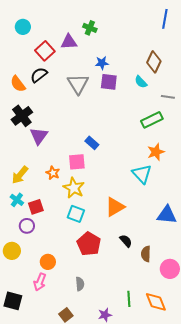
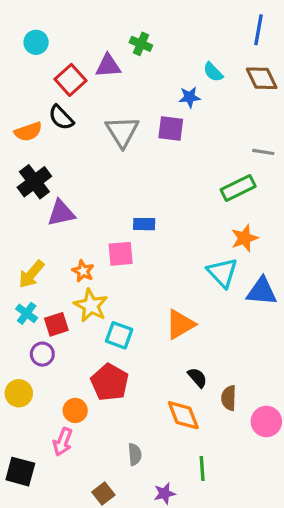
brown diamond: (154, 62) -> (262, 78), moved, turned -50
blue star: (102, 63) -> (190, 97), moved
black semicircle: (39, 75) -> (61, 118), turned -96
cyan semicircle: (141, 82) -> (213, 72), moved
orange semicircle: (18, 84) -> (28, 132), turned -72
purple triangle: (39, 136) -> (61, 213), turned 42
blue rectangle: (92, 143) -> (144, 224), turned -40
yellow star: (74, 188) -> (91, 306), moved
blue triangle: (167, 215) -> (262, 291), moved
red pentagon: (89, 244) -> (110, 382), moved
gray semicircle: (80, 284) -> (135, 454), moved
orange diamond: (156, 302) -> (183, 415), moved

